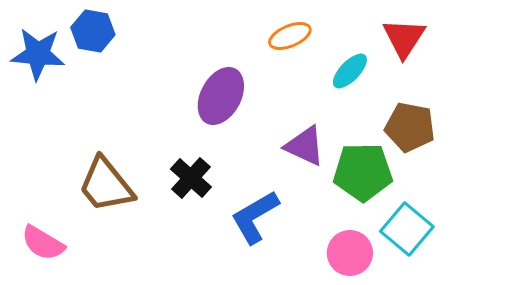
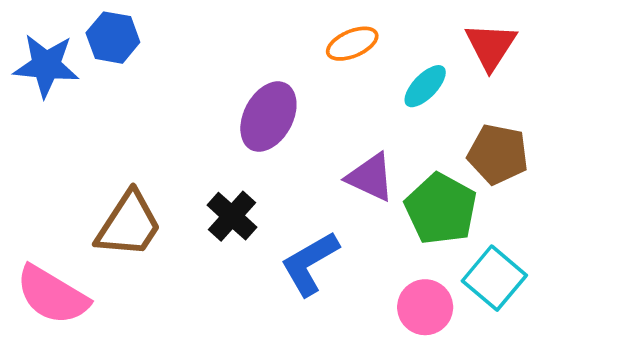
green pentagon: (363, 172) -> (441, 209), turned 30
brown trapezoid: (106, 185) -> (129, 225), turned -108
pink semicircle: (43, 243) -> (52, 295), size x1.4

